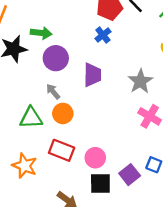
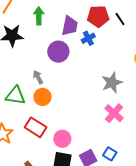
green arrow: (41, 33) -> (39, 16), moved, turned -108
purple circle: (56, 58) -> (58, 52), moved
purple trapezoid: (92, 75) -> (70, 26), moved

